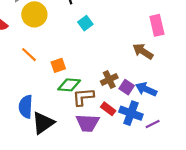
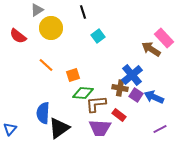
pink rectangle: (157, 25) -> (164, 38), turned -30
brown arrow: (143, 51) -> (151, 49), moved
brown cross: (109, 80) -> (120, 88), turned 35
blue cross: (131, 113) -> (132, 75), moved, turned 30

